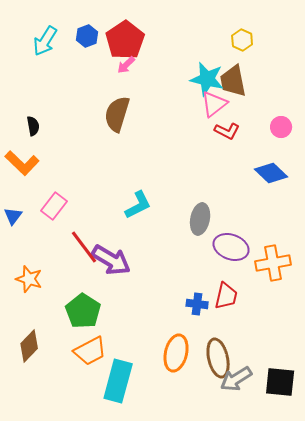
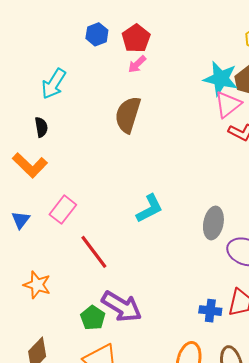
red pentagon: (125, 40) -> (136, 38), size x0.7
cyan arrow: (45, 41) -> (54, 84), moved
purple arrow: (111, 260) -> (122, 306), moved
green pentagon: (83, 311) -> (93, 318), size x0.7

